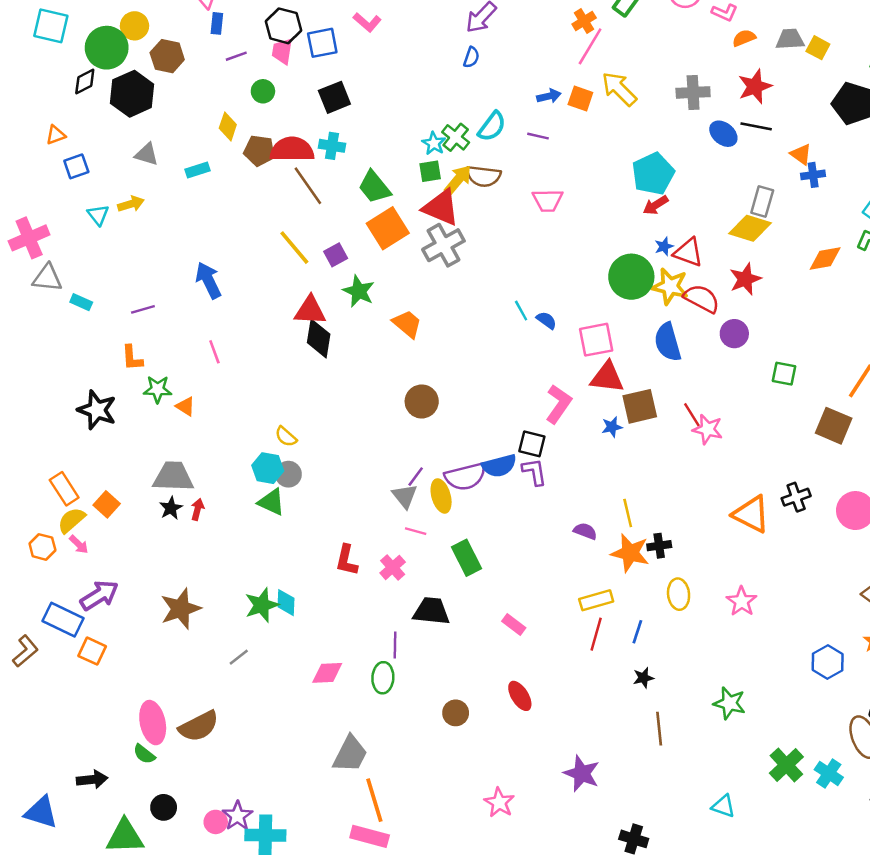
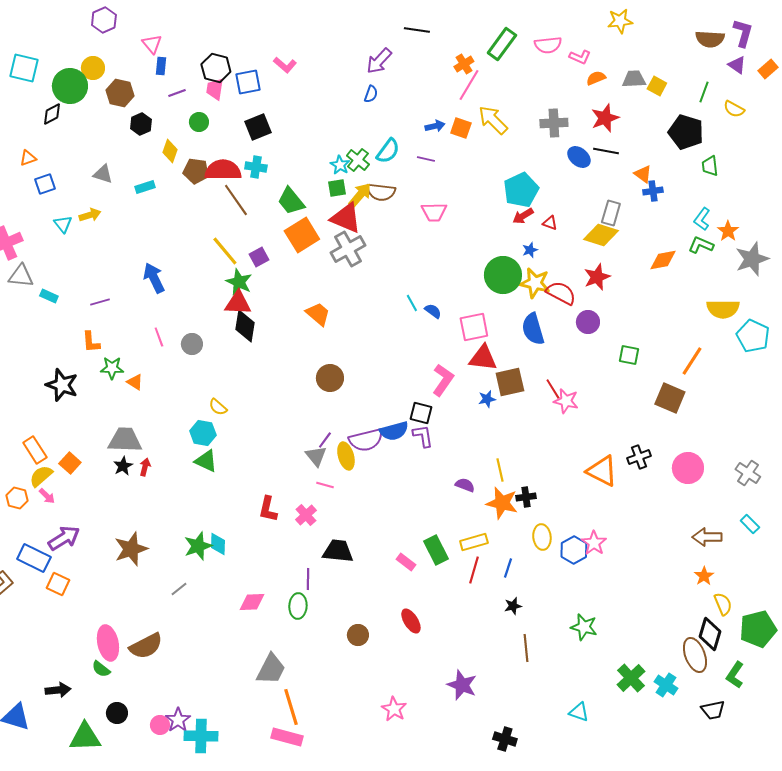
black hexagon: (132, 94) -> (141, 124), moved, size x0.6
red triangle: (688, 252) -> (550, 223), moved, size x0.6
green star: (359, 291) -> (239, 282), moved
gray circle: (288, 474) -> (192, 344), moved
green rectangle: (467, 558) -> (436, 550), moved
blue hexagon: (828, 662) -> (574, 550), moved

